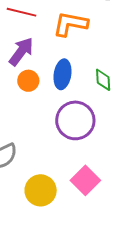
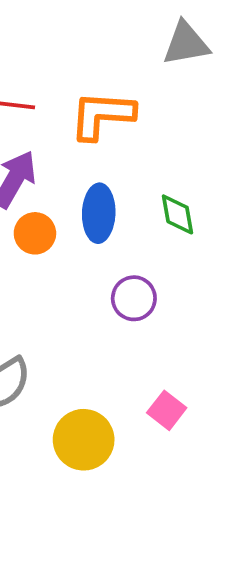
purple circle: (75, 120) -> (134, 298), size x0.6
pink square: (85, 180) -> (167, 410), size x0.7

